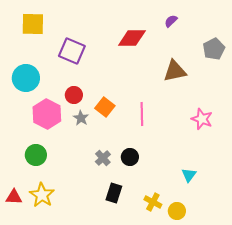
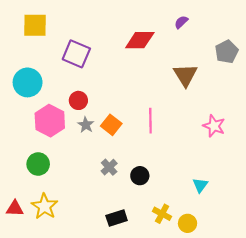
brown triangle: (175, 71) -> (185, 75), turned -50
orange square: (105, 107) -> (111, 125), moved
black circle: (130, 157) -> (140, 176), moved
black rectangle: (114, 193) -> (117, 218), moved, turned 54

